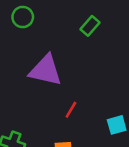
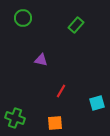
purple triangle: (46, 70) -> (41, 60), size x0.5

